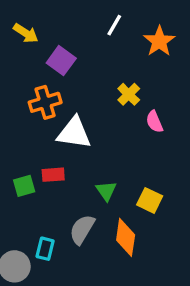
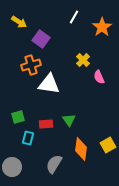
red rectangle: (53, 175) -> (46, 124), moved
yellow square: (150, 200) -> (108, 145), moved, turned 35
gray semicircle: (82, 229) -> (54, 164), moved
cyan rectangle: (45, 249) -> (28, 138), moved

